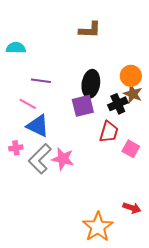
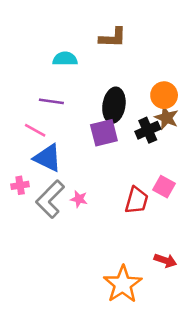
cyan semicircle: (16, 48) -> (65, 59), moved
red trapezoid: (109, 132) -> (136, 200), moved
pink star: (63, 159) -> (79, 199), size x0.6

